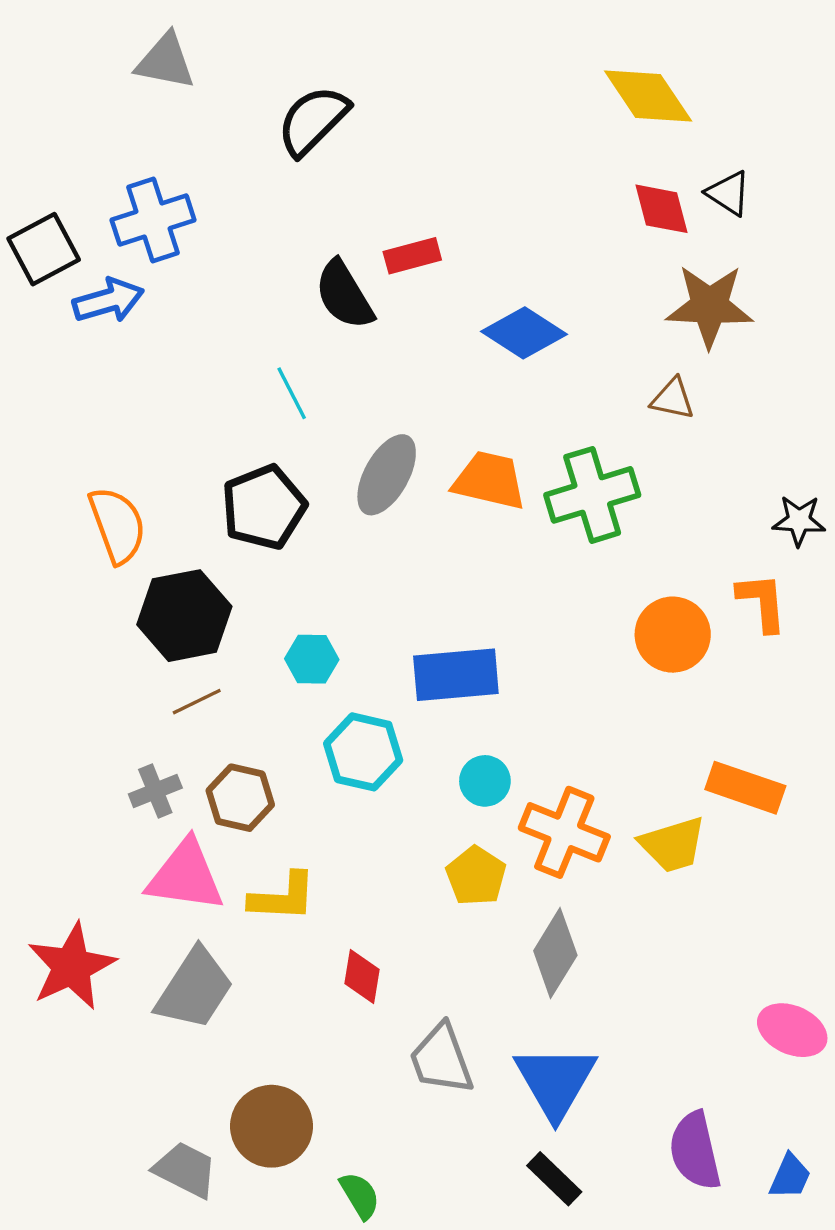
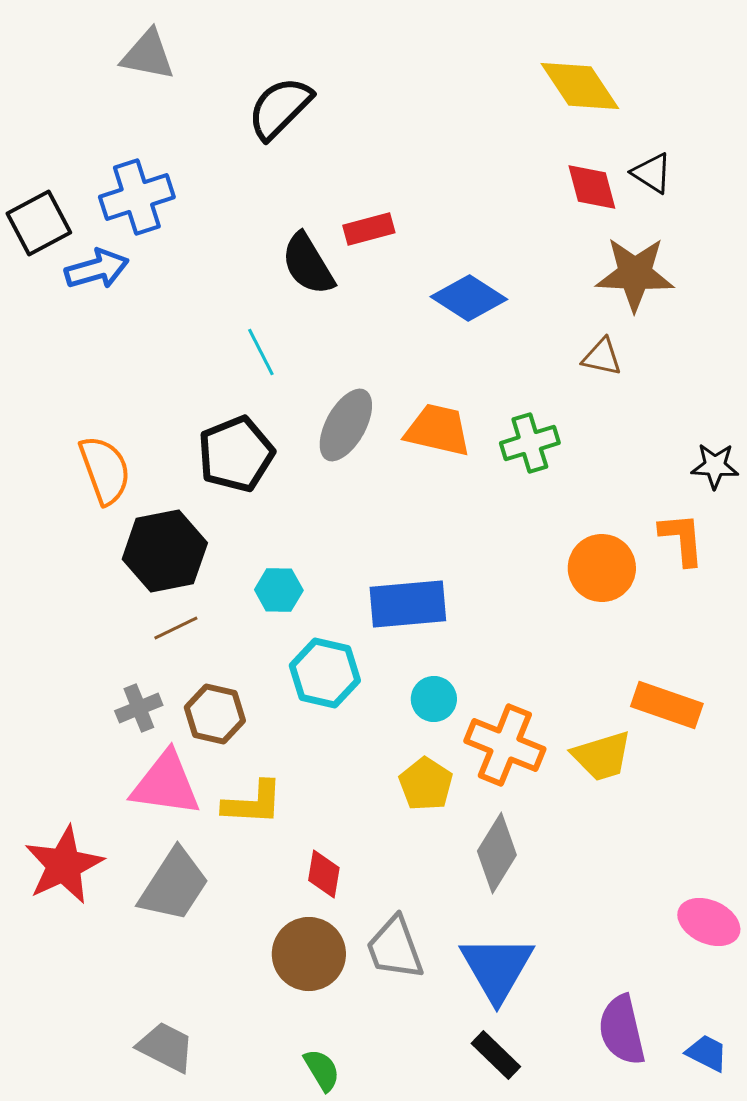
green cross: (592, 495) -> (530, 443), size x0.7
brown circle: (272, 1126) -> (309, 954), moved
blue trapezoid: (790, 1176) -> (707, 1053), turned -87

